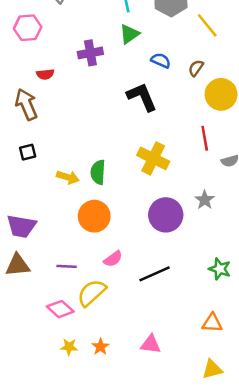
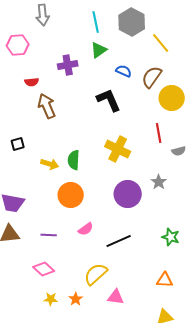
brown semicircle: (196, 68) -> (152, 77), size x1.6
brown arrow: (26, 104) -> (47, 106), moved
yellow semicircle: (92, 293) -> (96, 274), moved

